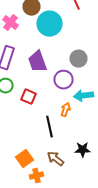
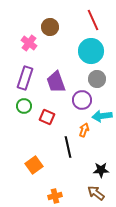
cyan circle: (50, 24) -> (91, 51), moved
orange square: (24, 159) -> (34, 165), moved
brown arrow: (56, 159) -> (96, 193), moved

